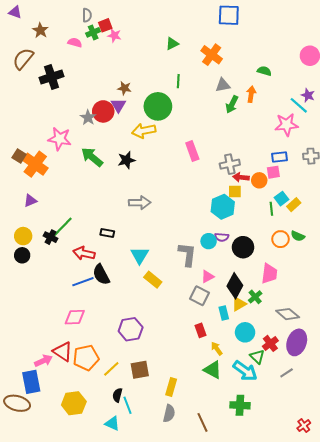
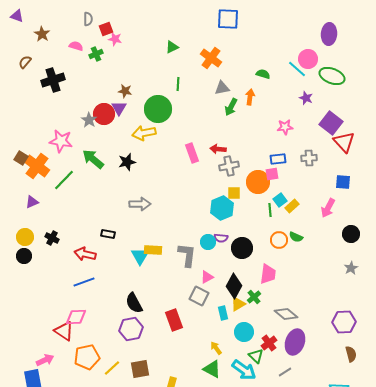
green cross: (93, 32) -> (96, 54), moved
brown semicircle: (23, 59) -> (25, 62), size x0.6
cyan line: (299, 105) -> (297, 69), moved
pink star: (287, 125) -> (285, 127), size x0.7
red arrow: (241, 177) -> (218, 149), moved
orange circle: (259, 180) -> (258, 182), size x1.5
green line: (63, 227) -> (64, 180), moved
black semicircle: (101, 275) -> (134, 303), moved
yellow rectangle: (153, 280) -> (153, 250), moved, turned -36
red rectangle: (200, 330) -> (174, 320), moved, size x1.5
red triangle: (63, 352) -> (64, 331), moved

